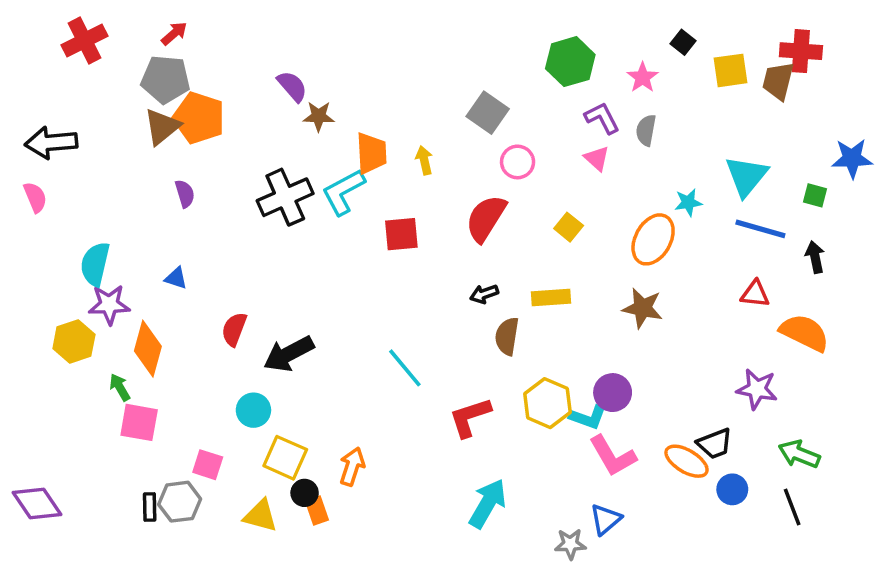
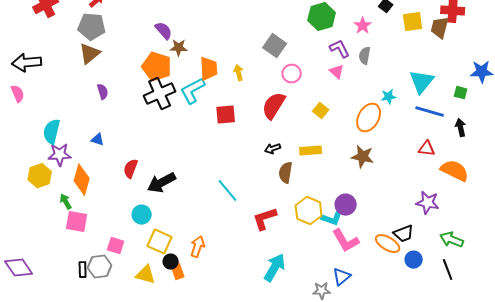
orange pentagon: (199, 118) -> (157, 67), moved

